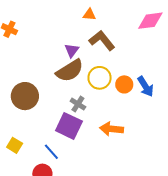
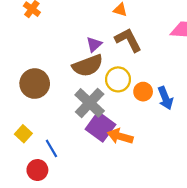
gray cross: (78, 104) -> (90, 103), size x1.8
purple square: (69, 126) -> (100, 127), moved
yellow square: (15, 145) -> (23, 134), moved

